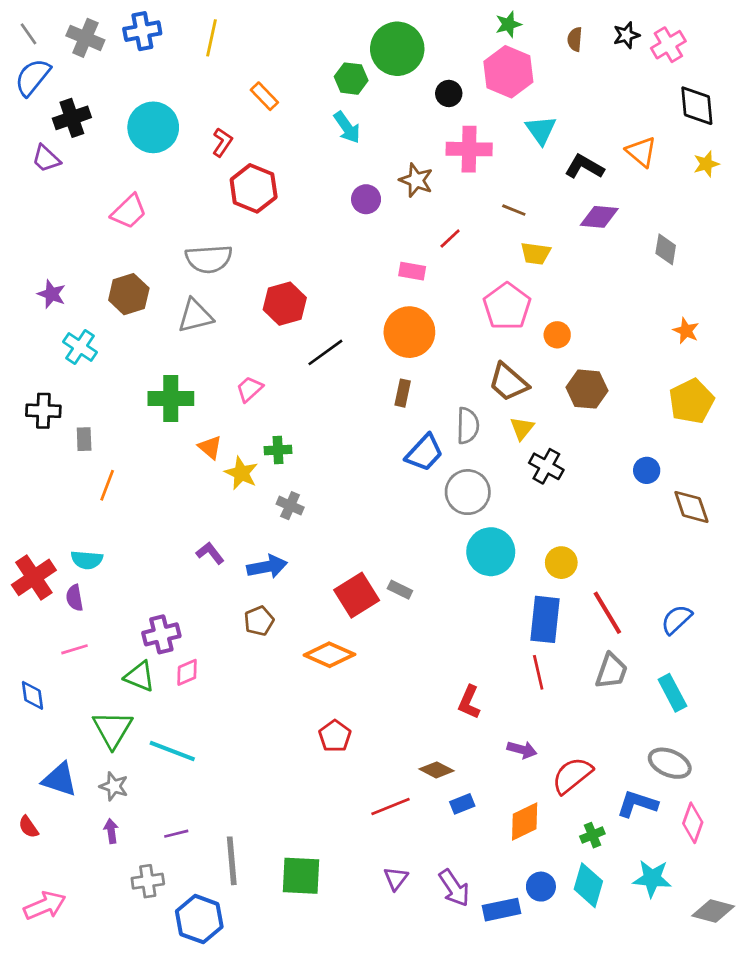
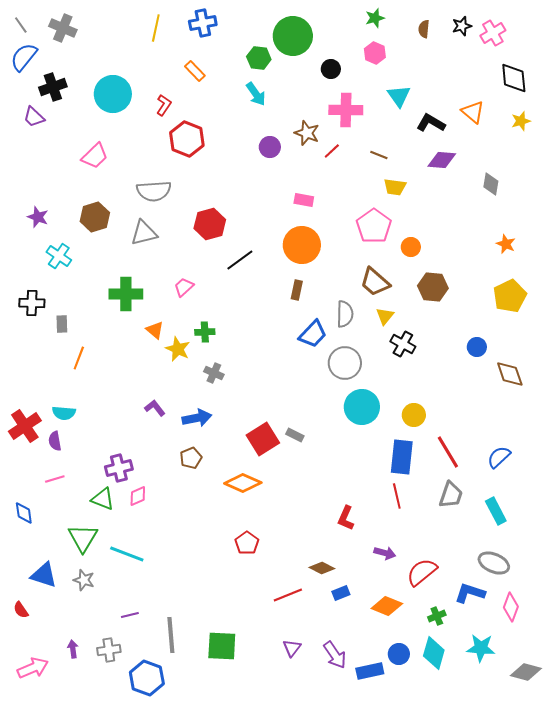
blue cross: (142, 31) -> (203, 23), moved
pink hexagon: (508, 72) -> (375, 53), size x0.6
red line: (450, 239) -> (332, 151), moved
orange diamond: (525, 821) -> (387, 606), turned 48
purple arrow: (111, 831) -> (73, 649), moved

